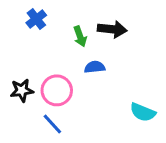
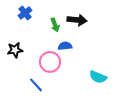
black star: (22, 90) -> (15, 50), moved
pink circle: (57, 90) -> (50, 62), moved

